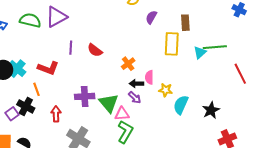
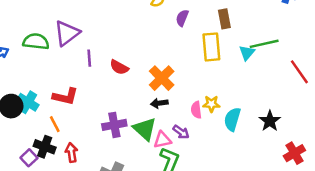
purple line: (71, 48) -> (89, 58), moved
orange cross: (128, 64) -> (162, 78), size x1.5
pink semicircle: (149, 77) -> (196, 110), moved
black arrow: (136, 84) -> (159, 103), moved
purple arrow: (135, 98) -> (181, 132), moved
red arrow: (56, 114) -> (71, 153), moved

